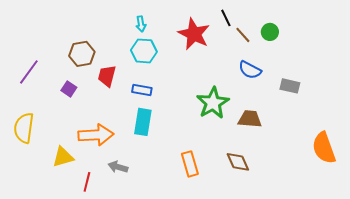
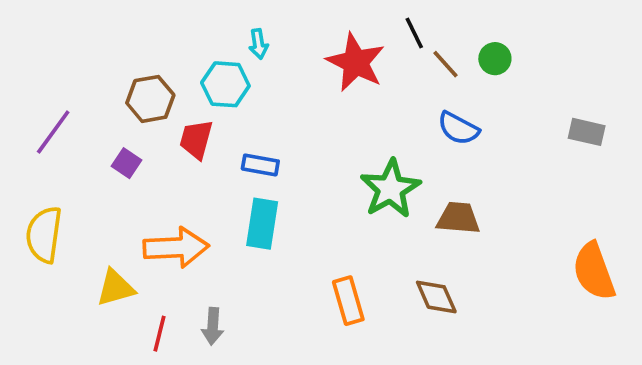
cyan hexagon: (144, 51) -> (225, 84), moved
gray rectangle: (290, 86) -> (587, 132), moved
gray arrow: (118, 167) -> (213, 326), moved, turned -102

